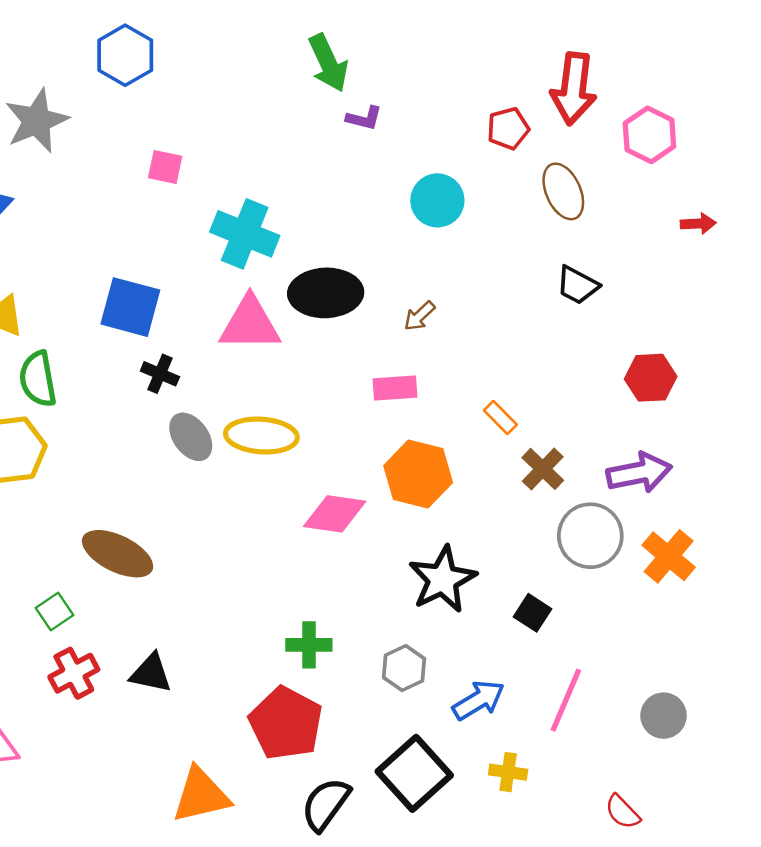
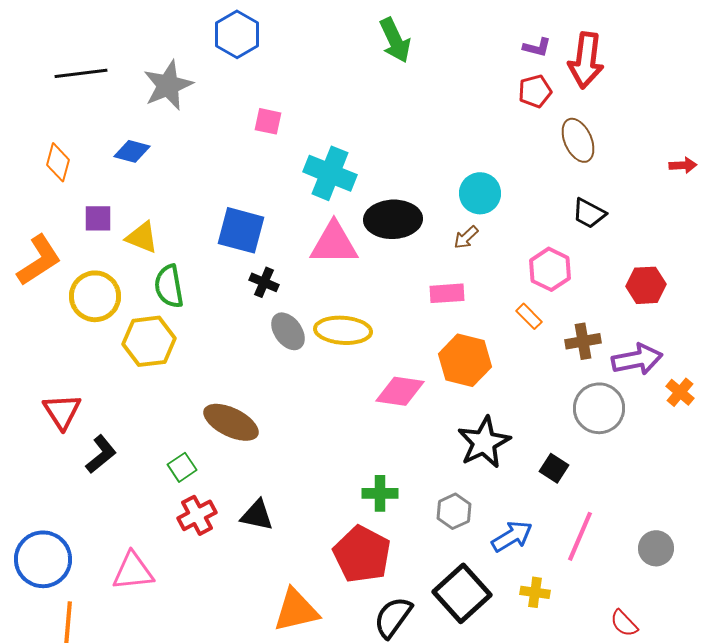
purple L-shape: (364, 118) -> (537, 47), moved
pink hexagon: (649, 135) -> (550, 269), moved
cyan circle: (437, 200) -> (480, 193), moved
brown cross: (543, 469) -> (583, 341), moved, turned 36
orange cross: (669, 556) -> (680, 392), moved, size x0.7

